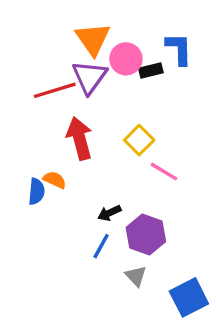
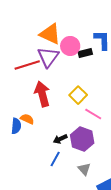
orange triangle: (93, 39) -> (50, 34), turned -30
purple hexagon: (146, 235) -> (82, 139), moved
gray triangle: (136, 276) -> (84, 169), moved

